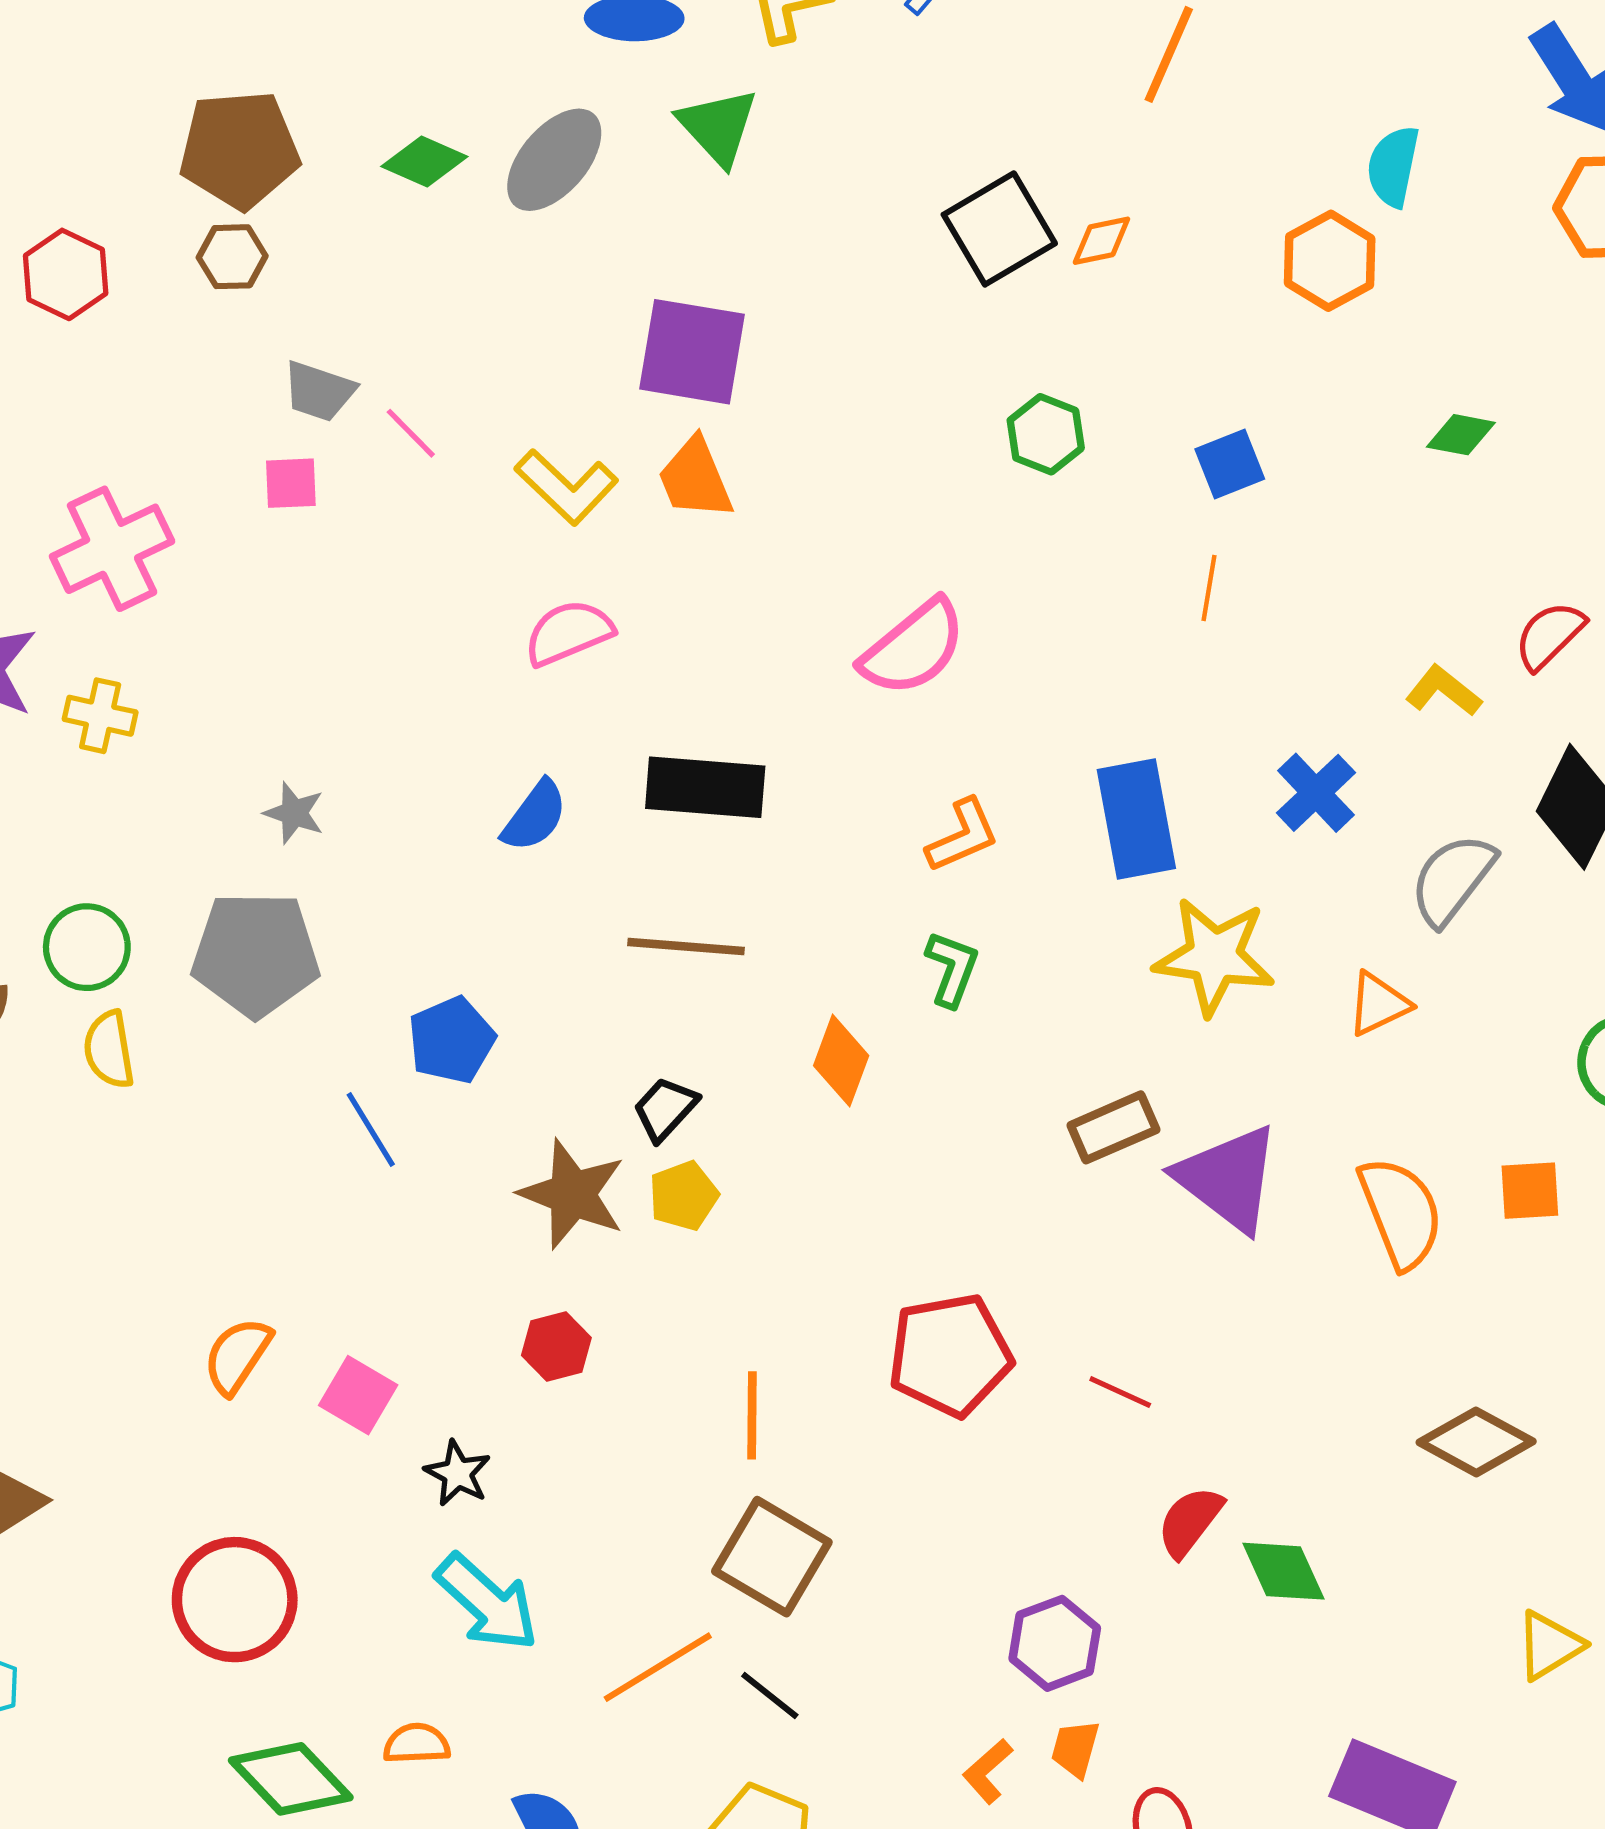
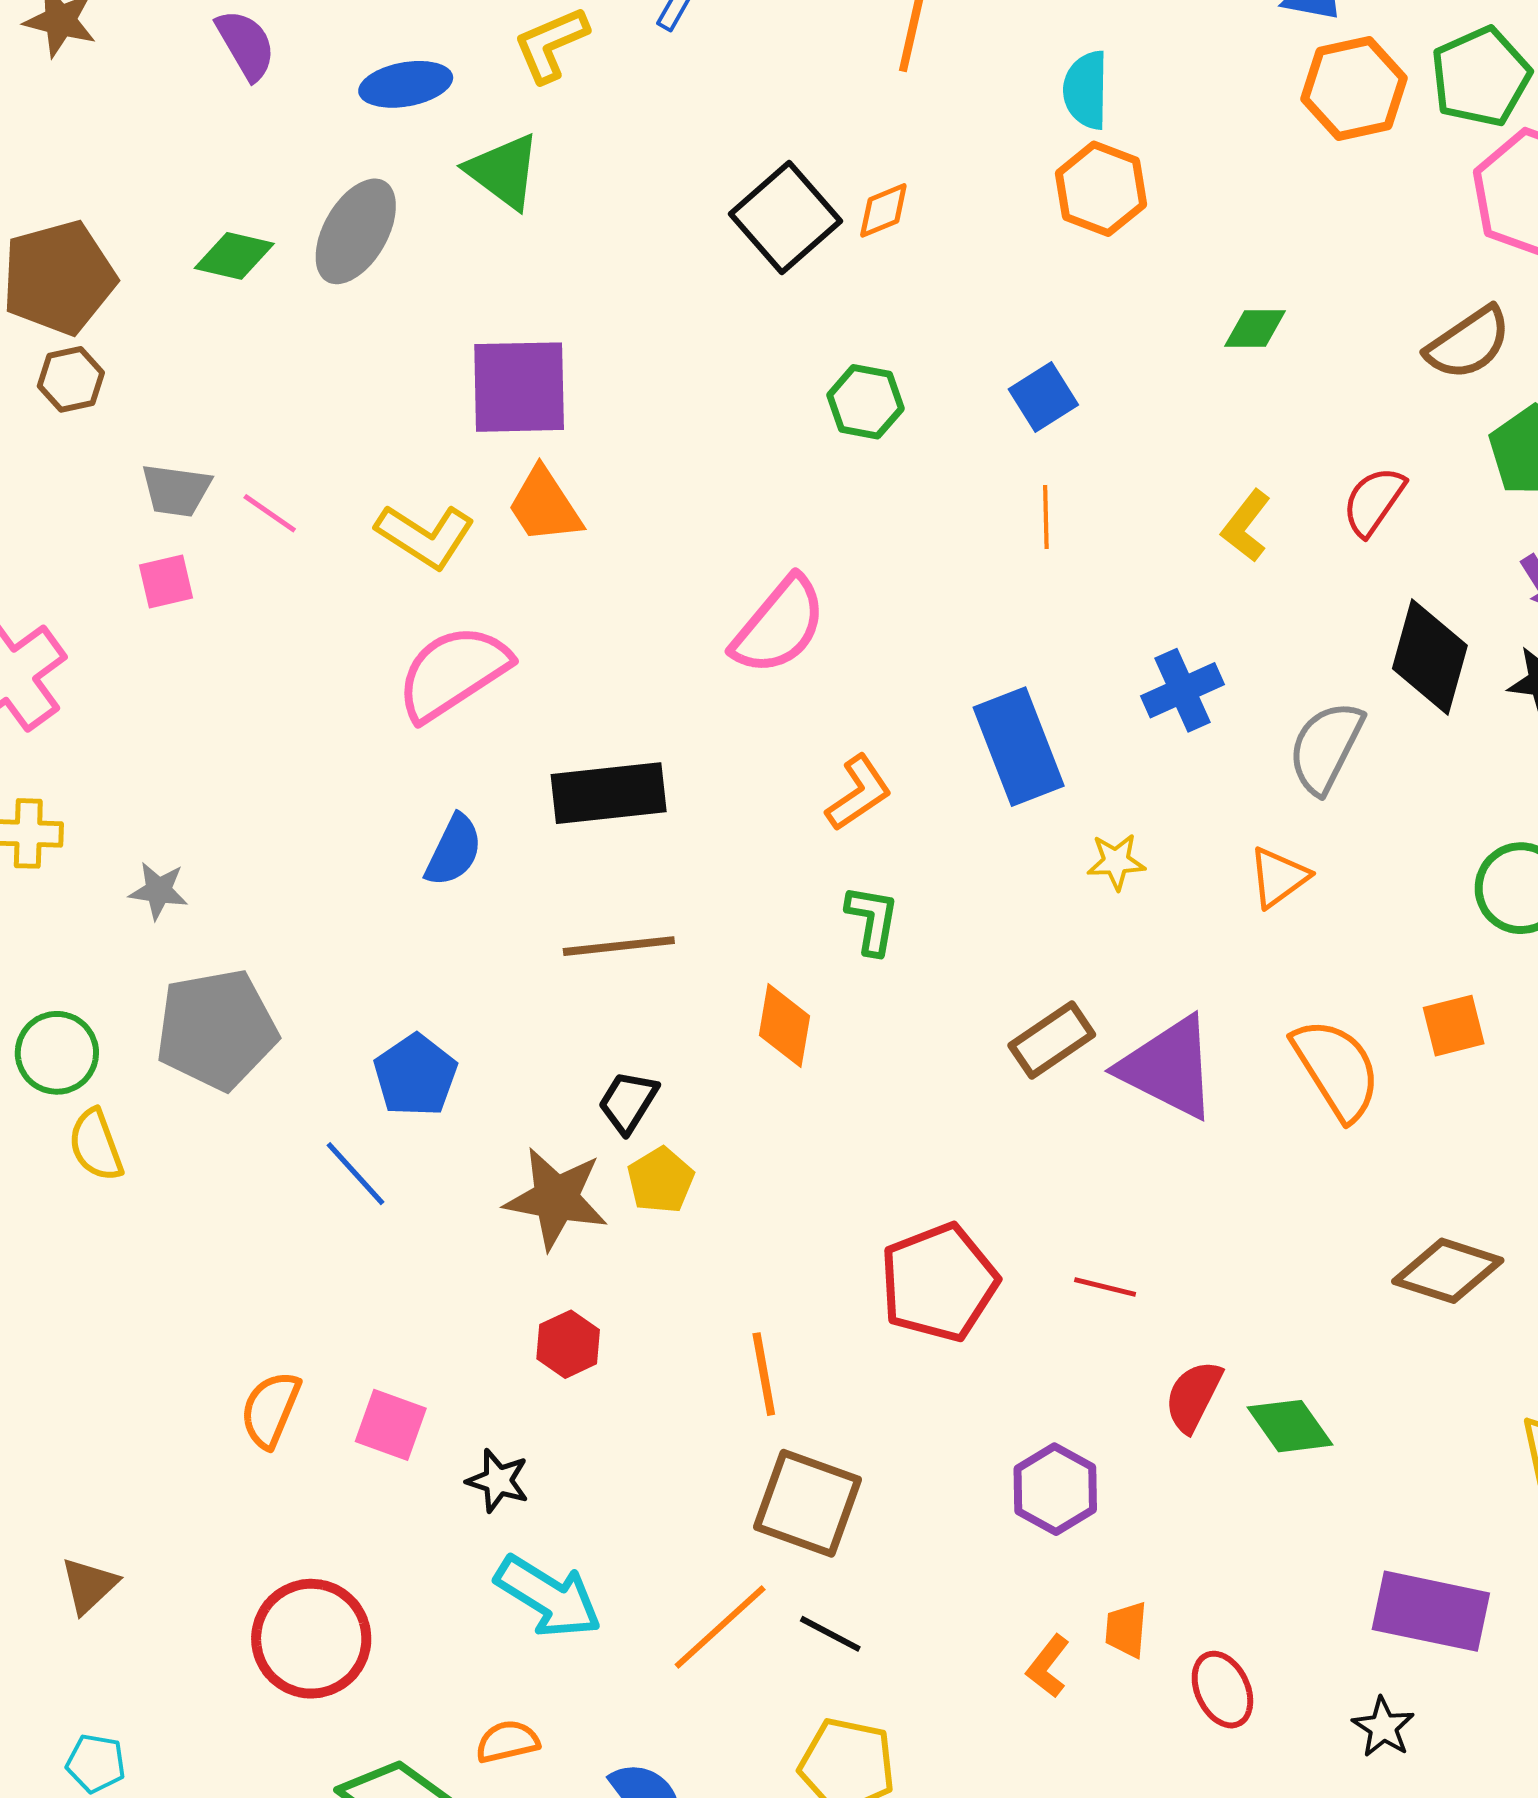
cyan semicircle: (1393, 166) -> (1086, 90), moved
pink semicircle: (569, 633) -> (453, 672), size x1.4
yellow L-shape: (1443, 691) -> (1246, 526), moved, turned -80
blue cross: (1316, 793) -> (1183, 690), turned 30
gray star: (294, 813) -> (159, 891), moved
yellow star: (1214, 956) -> (1116, 862), size x0.5
purple hexagon: (1055, 1643) -> (1055, 1489), moved

